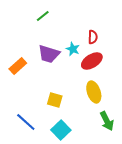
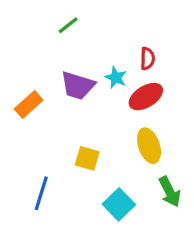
blue line: (26, 122) -> (41, 193), turned 65
cyan square: (61, 130) -> (119, 204), moved

